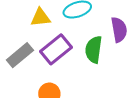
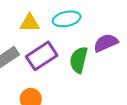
purple semicircle: (119, 30) -> (106, 43), turned -110

